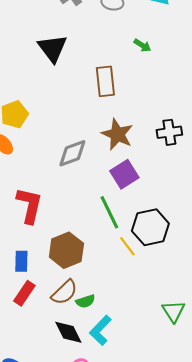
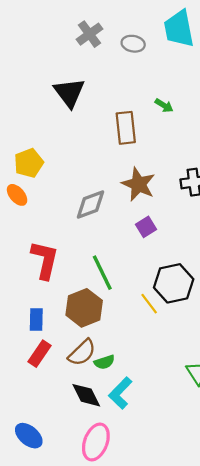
green arrow: (142, 45) -> (164, 105), moved
purple square: (124, 174) -> (146, 227), size x0.7
green line: (109, 212) -> (102, 273), moved

